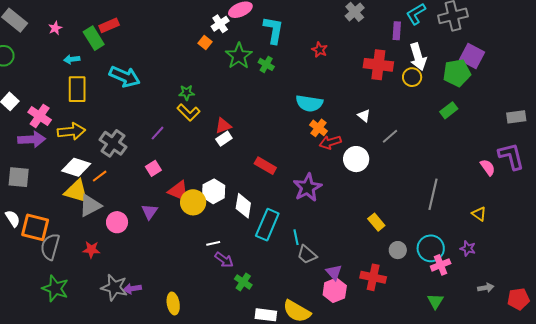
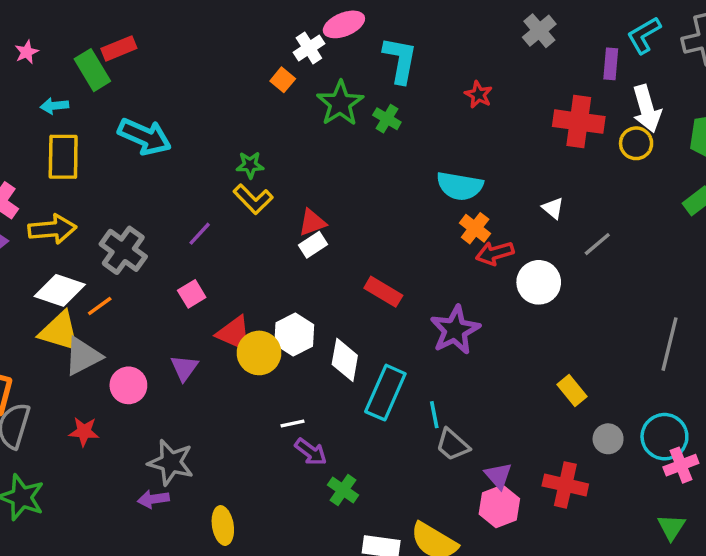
gray star: (114, 287) -> (171, 462), moved

